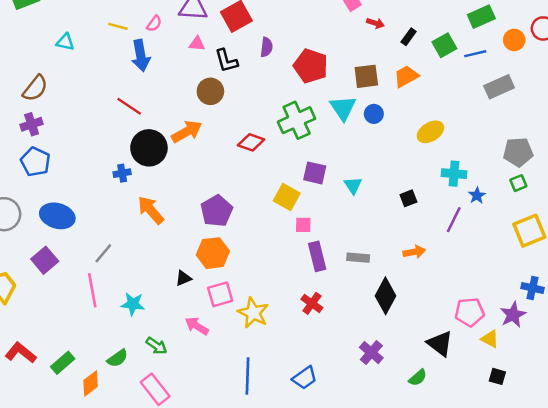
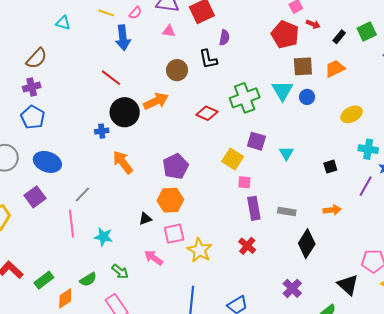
green square: (444, 45) -> (367, 31), moved
black L-shape: (226, 61) -> (208, 59), moved
red pentagon: (311, 66) -> (285, 35), moved

